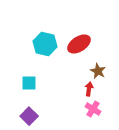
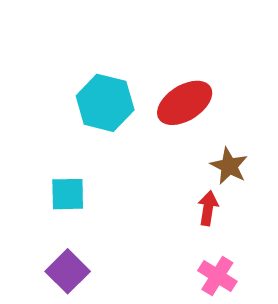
pink cross: (93, 109) -> (217, 276), moved

